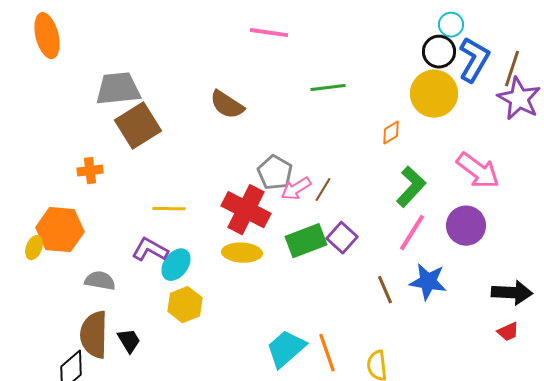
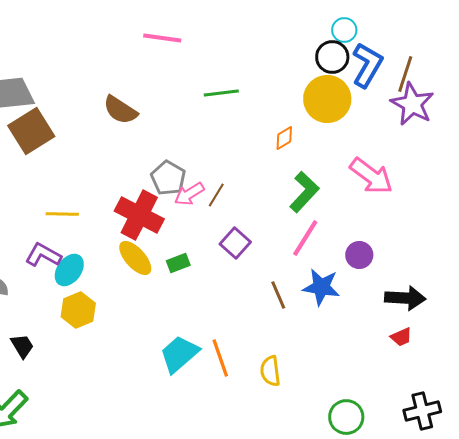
purple circle: (466, 226) -> (359, 255), moved, size x0.7
green rectangle: (306, 241) -> (178, 263), moved, size x0.6
yellow ellipse: (242, 253) -> (135, 258), turned 45

